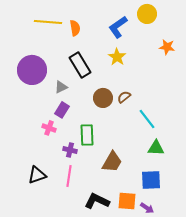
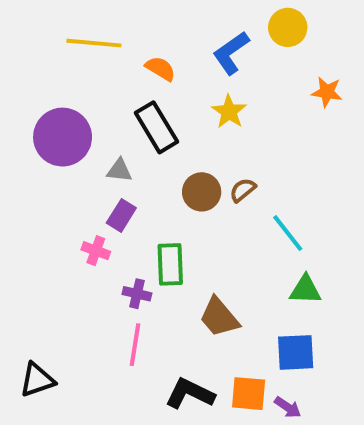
orange semicircle: (75, 28) -> (160, 69), moved, turned -49
gray triangle: (61, 87) -> (119, 170), turned 32
brown trapezoid: (112, 162) -> (219, 317), turned 110
black triangle: (37, 175) -> (37, 380), moved

